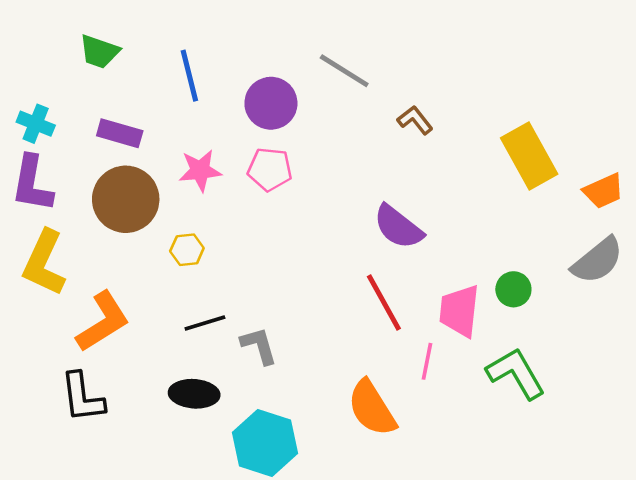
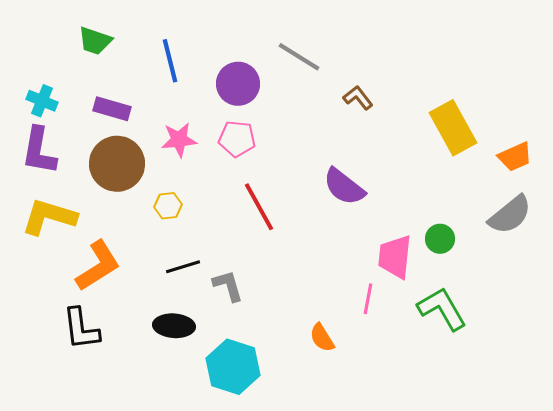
yellow L-shape: (44, 263) -> (49, 217), turned 82
red line: (384, 303) -> (259, 207), moved
orange semicircle: (372, 408) -> (322, 338), size x0.6

